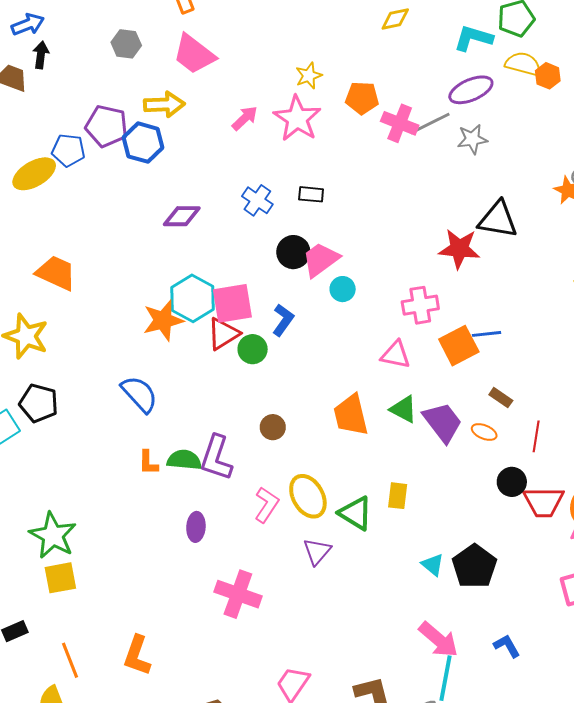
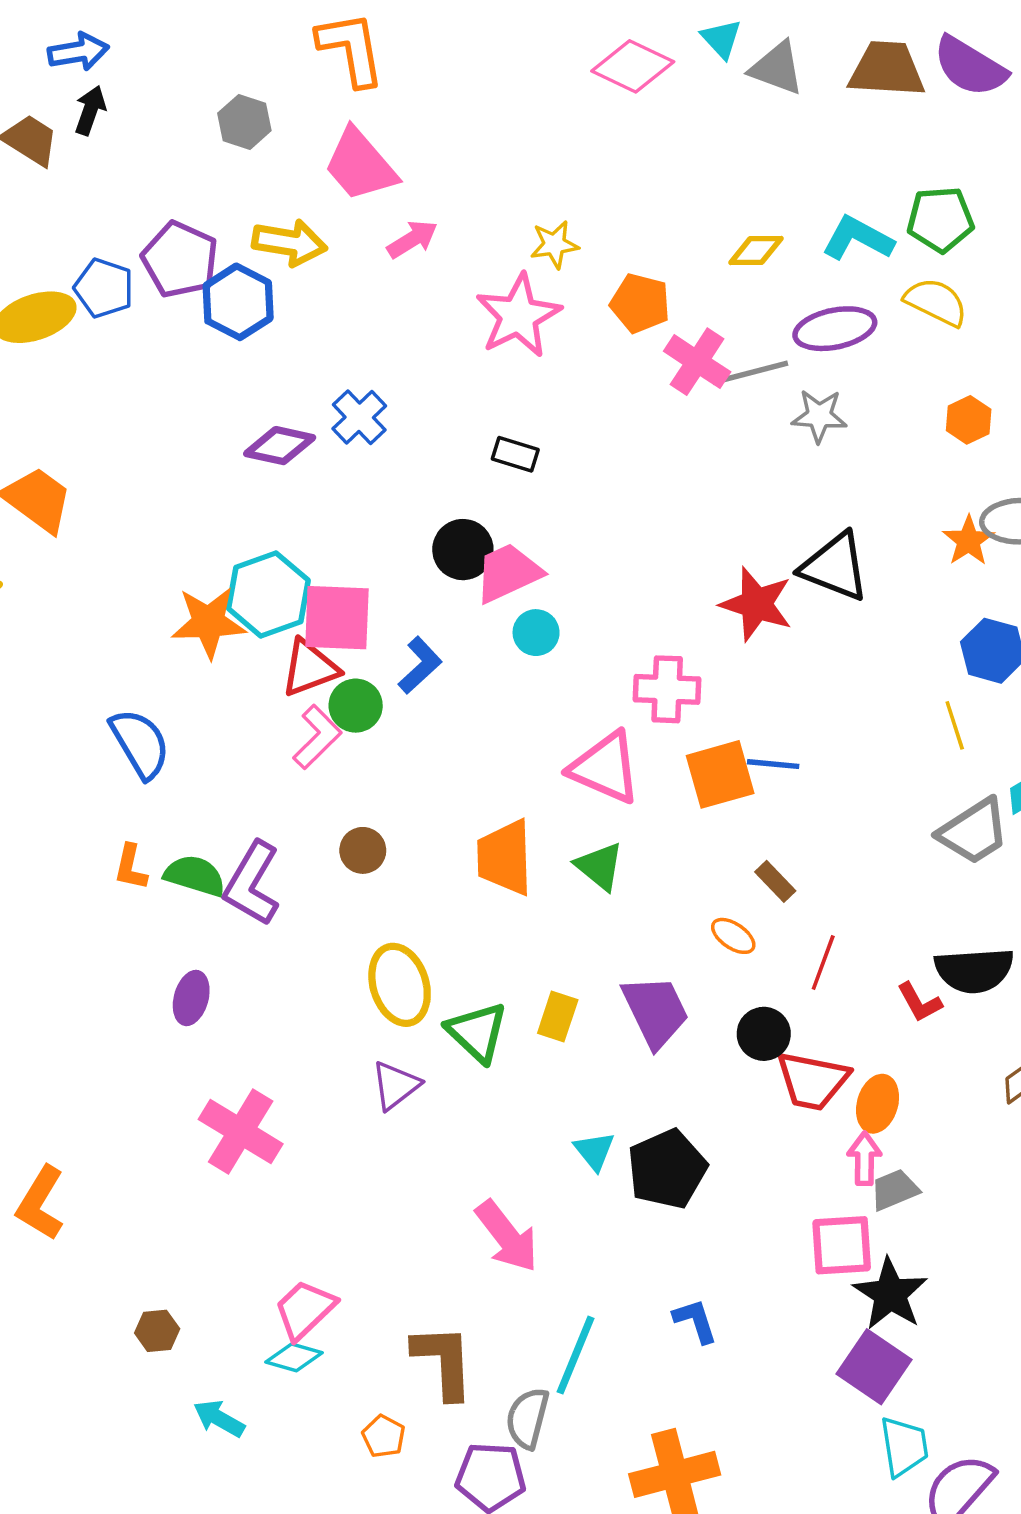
yellow diamond: (395, 19) -> (756, 251), moved
orange hexagon: (548, 76) -> (969, 420), moved
pink arrow: (245, 118) -> (412, 239), moved
blue cross: (257, 200) -> (359, 417), moved
pink triangle: (395, 355) -> (605, 768), size x1.4
purple trapezoid: (443, 422) -> (655, 1011), moved
pink L-shape: (267, 505) -> (317, 737), moved
pink arrow: (438, 640) -> (507, 1236), moved

